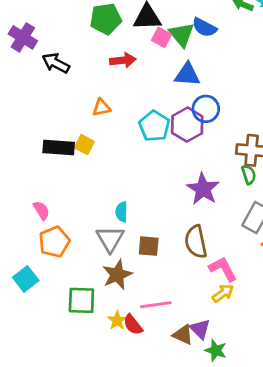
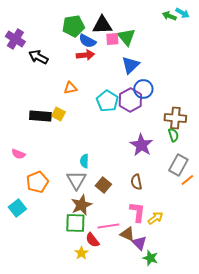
blue semicircle: (204, 27) -> (87, 41), moved
pink square: (162, 37) -> (112, 39), turned -32
blue triangle: (187, 75) -> (130, 65), turned -48
pink semicircle: (41, 210) -> (18, 154), moved, turned 144
brown semicircle: (196, 242) -> (136, 182), size x0.7
brown square: (149, 246) -> (103, 185), turned 35
pink L-shape: (223, 269) -> (137, 212), moved, turned 35
green square: (81, 300) -> (75, 223), moved
yellow star: (117, 320) -> (81, 253), moved
brown triangle: (183, 335) -> (127, 234), moved

